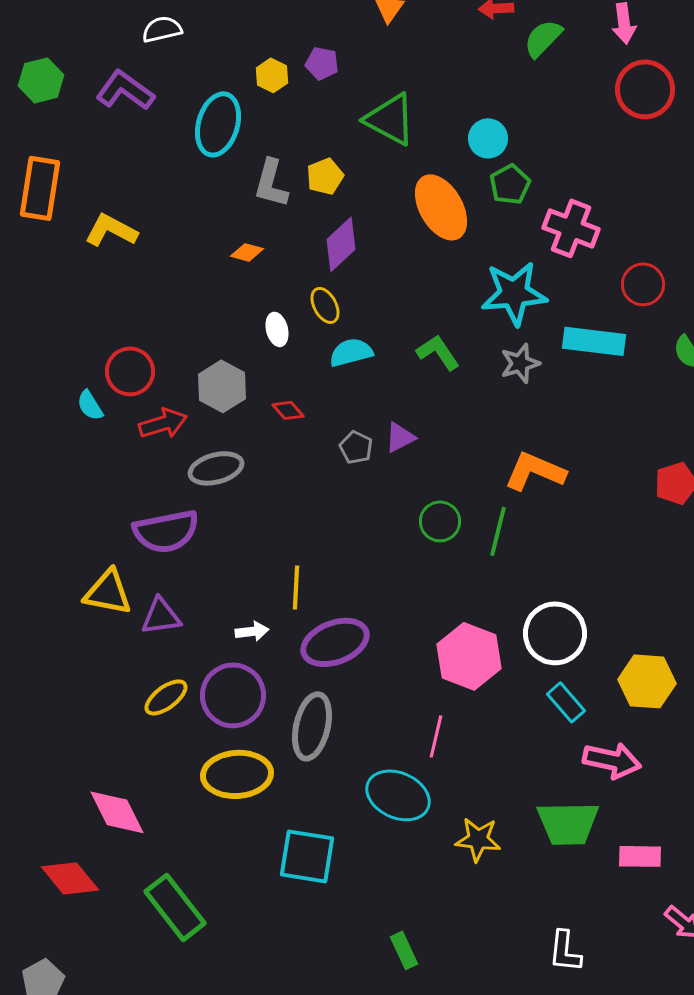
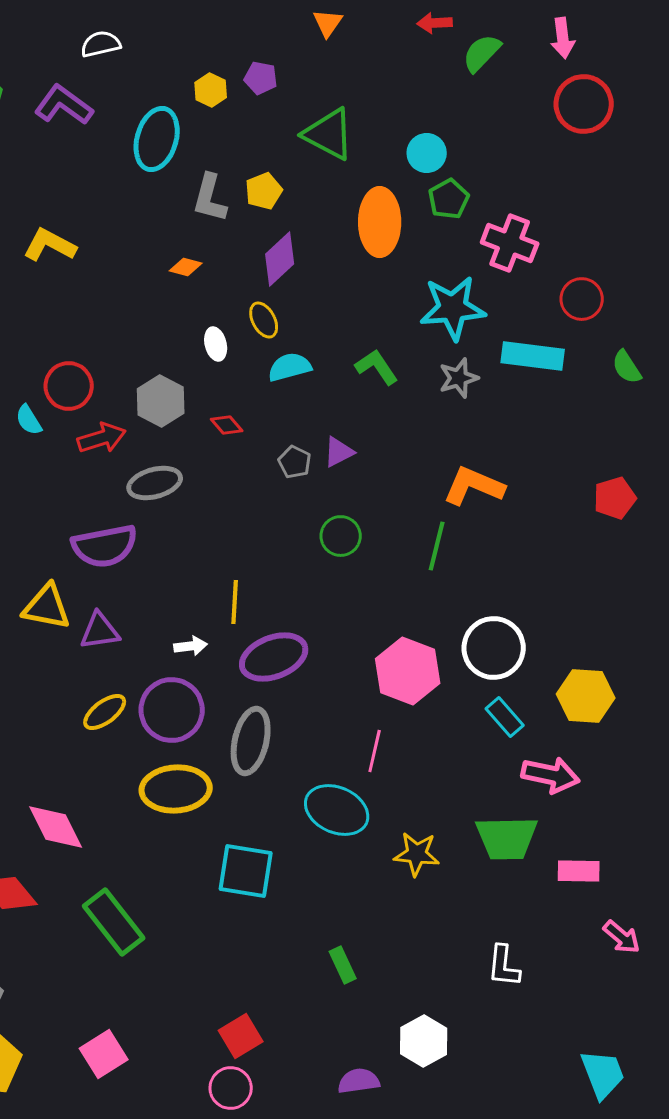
orange ellipse: (441, 207) -> (380, 222), turned 30
green circle: (440, 521) -> (341, 536), moved

